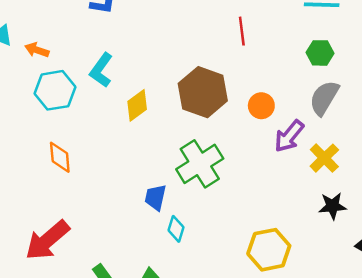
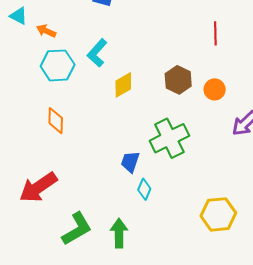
brown hexagon: (203, 92) -> (178, 80), size x0.7
orange circle: (261, 106) -> (215, 89), moved

